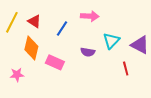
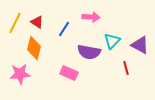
purple semicircle: (88, 52) -> (89, 52), size x1.6
pink rectangle: (55, 62) -> (69, 73), moved
pink star: (17, 75) -> (20, 74), size x1.5

